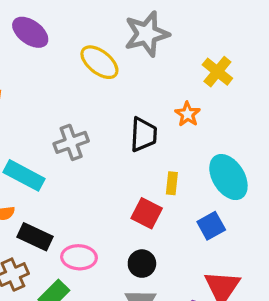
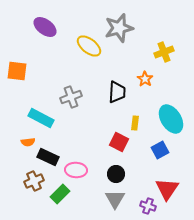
yellow cross: (217, 72) -> (164, 52), turned 30

